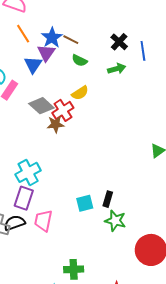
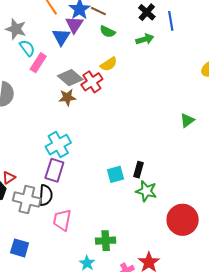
brown star: (55, 124) -> (67, 97), moved
pink trapezoid: (43, 221) -> (62, 220), moved
black semicircle: (14, 223) -> (46, 195), turned 115

